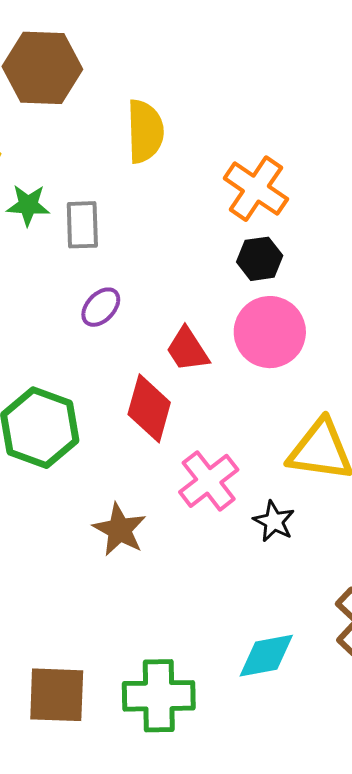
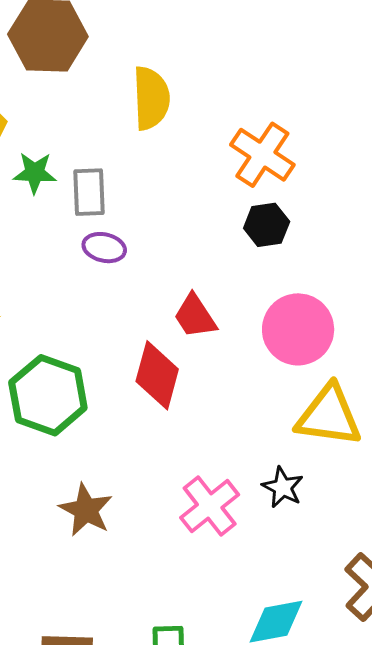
purple ellipse: (101, 307) -> (104, 248), moved, turned 60
pink circle: (270, 332) -> (298, 329), moved
pink cross: (209, 481) -> (210, 506), moved
brown star: (120, 530) -> (86, 510), moved

